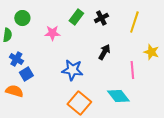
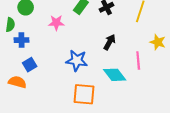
blue cross: (16, 59) -> (21, 40), moved, turned -32
cyan diamond: (118, 96) -> (115, 75), moved
orange square: (79, 103) -> (84, 94), turned -35

